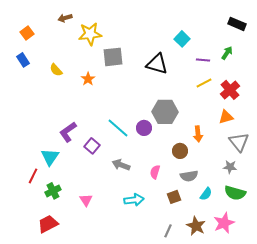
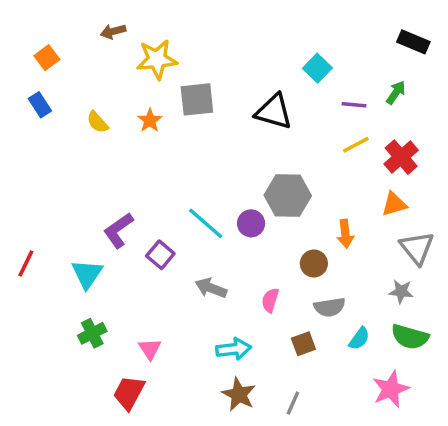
orange star: (88, 79) -> (150, 120), moved
red line: (33, 176) -> (26, 264), moved
red trapezoid: (48, 224) -> (129, 393), moved, turned -35
brown star: (196, 226) -> (239, 394), moved

